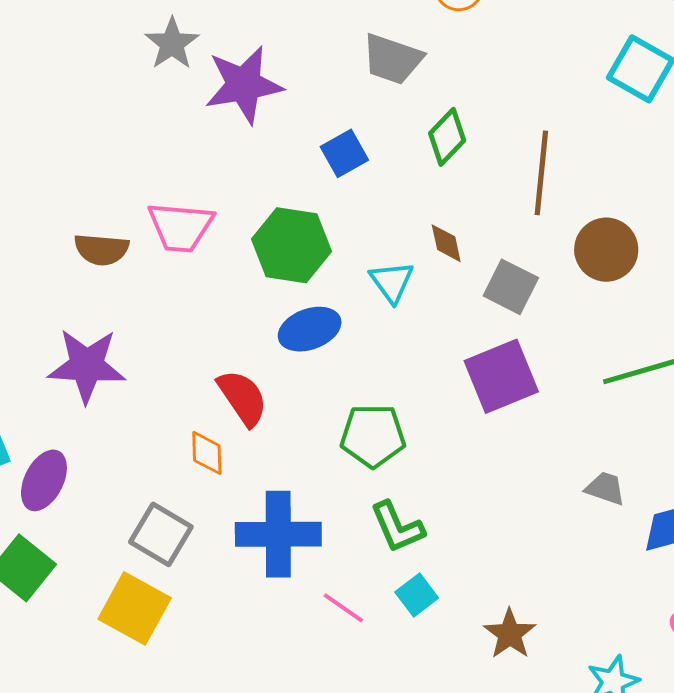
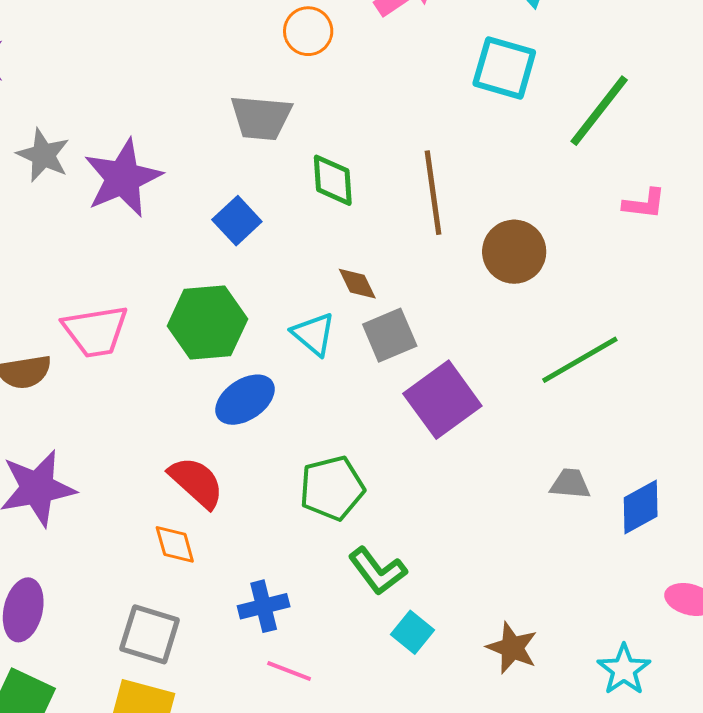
green diamond: (447, 137) -> (333, 180), turned -34
gray square: (511, 287) -> (390, 335), moved, turned -36
blue cross: (278, 534) -> (264, 606), size x0.6
pink line: (343, 608) -> (289, 671), moved

